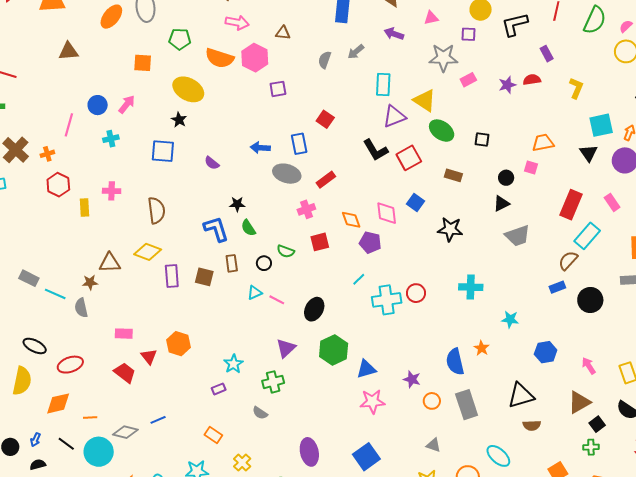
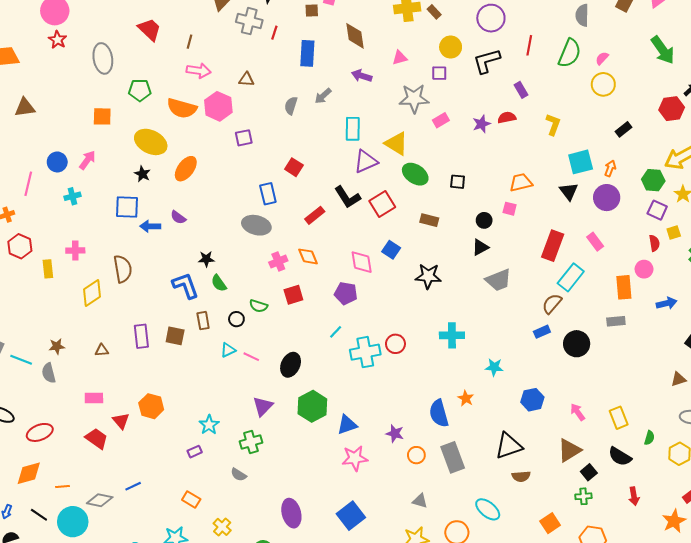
orange ellipse: (111, 17) -> (186, 169), moved
blue arrow: (260, 148) -> (150, 226), moved
red rectangle: (326, 180) -> (315, 215), moved
orange diamond: (351, 220) -> (308, 256), moved
yellow diamond: (148, 252) -> (92, 293), moved, turned -52
brown triangle: (110, 263) -> (102, 350), moved, size x0.6

